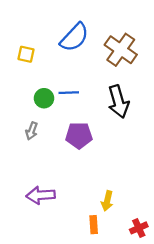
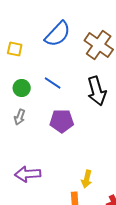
blue line: (69, 93) -> (53, 83), turned 36
green circle: (44, 98) -> (22, 88), moved

